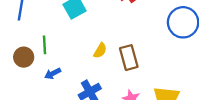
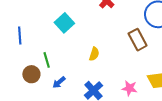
brown rectangle: (129, 58) -> (138, 40), moved

